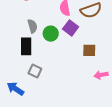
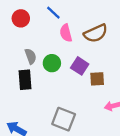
purple square: (71, 28) -> (80, 66), moved
gray square: (35, 71) -> (64, 119), moved, size x1.5

